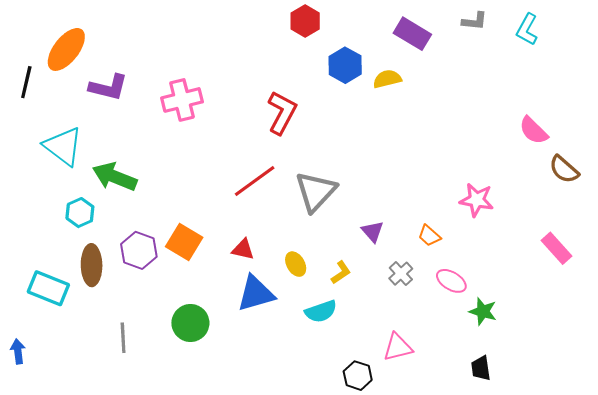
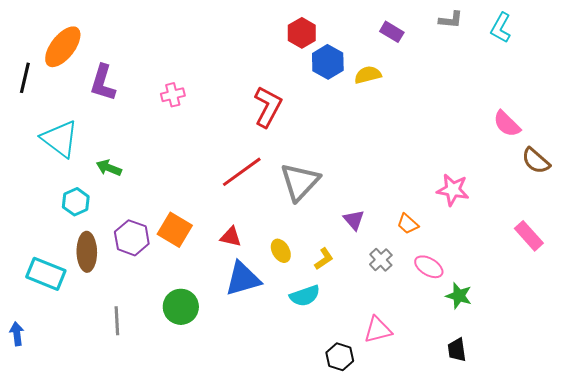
red hexagon: (305, 21) -> (302, 33), moved
purple rectangle: (412, 34) -> (392, 32), size x0.7
purple L-shape: (108, 87) -> (103, 83), turned 93
pink cross: (182, 100) -> (173, 95), size x0.6
green arrow: (115, 177) -> (109, 168), size x0.6

